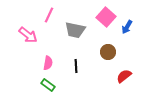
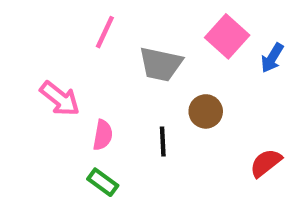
pink arrow: (28, 35) -> (60, 99), moved
brown circle: (108, 52) -> (206, 111), moved

